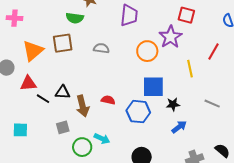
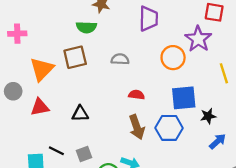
black line: (43, 99) -> (56, 151), moved
red semicircle: (108, 100) -> (136, 95), moved
brown arrow: (83, 106) -> (137, 127), moved

